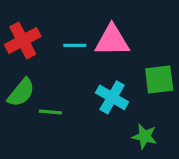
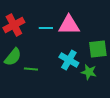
green star: (145, 136) -> (89, 72), moved

